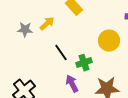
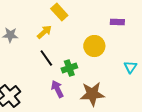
yellow arrow: (47, 24) -> (44, 32), moved

